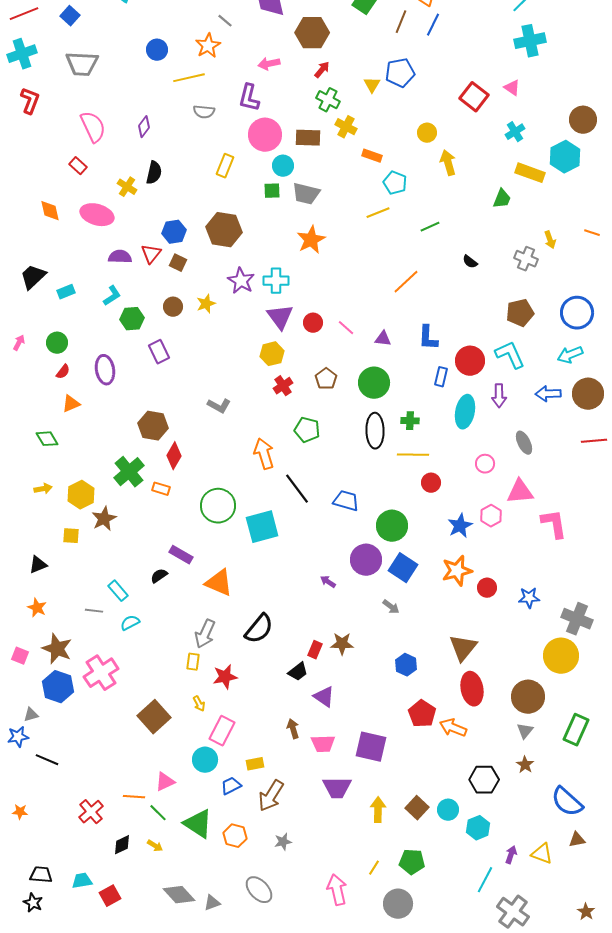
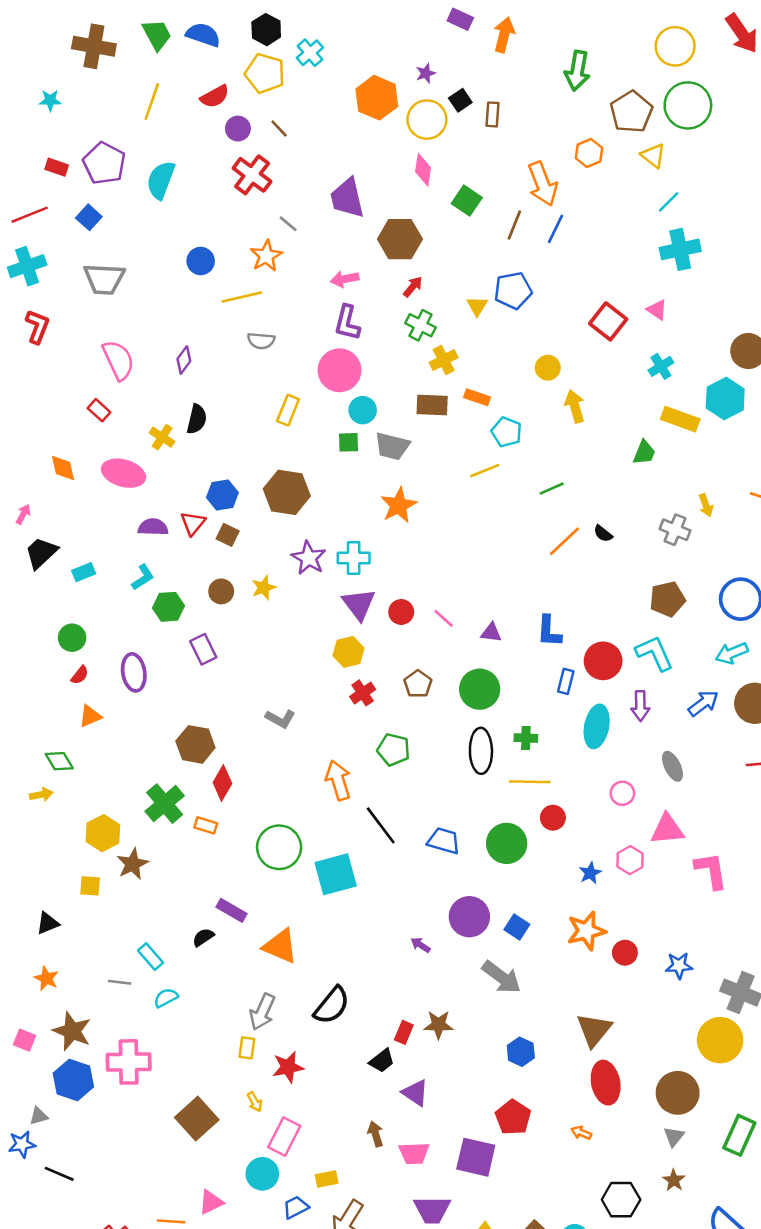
purple L-shape: (249, 98) -> (347, 323), moved
yellow cross: (346, 127) -> (444, 360), turned 35
brown rectangle: (308, 138) -> (432, 405), moved
orange line: (406, 282) -> (564, 541), moved
pink arrow: (19, 343) -> (23, 514), moved
blue arrow: (548, 394) -> (703, 703), turned 145
yellow arrow: (43, 489) -> (41, 795), moved
green circle: (392, 526) -> (507, 843), moved
blue star: (460, 526) -> (590, 873), size x0.7
blue square: (403, 568) -> (517, 927), size x0.7
gray arrow: (391, 607) -> (501, 977), size x1.8
pink cross: (101, 673) -> (129, 1062), turned 32
red pentagon: (422, 714) -> (513, 1117), moved
orange arrow: (453, 728) -> (581, 1133), size x0.6

